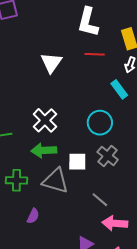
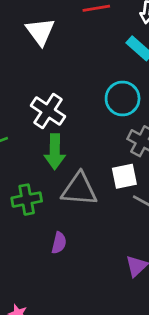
green arrow: (44, 150) -> (55, 152), turned -75
white square: (77, 162) -> (124, 176), moved

